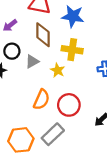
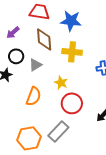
yellow star: (58, 70) -> (61, 83), moved
orange semicircle: (42, 100) -> (34, 96), moved

